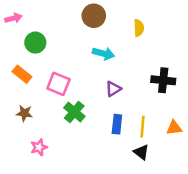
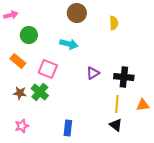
cyan arrow: (104, 54) -> (69, 44), moved
black cross: (163, 80) -> (124, 77), moved
green cross: (74, 112) -> (40, 92), moved
blue rectangle: (117, 124) -> (68, 128), moved
pink star: (39, 147) -> (22, 126), moved

